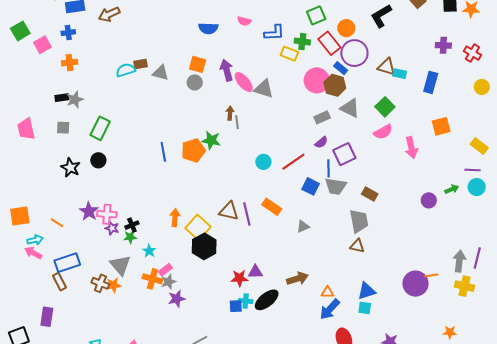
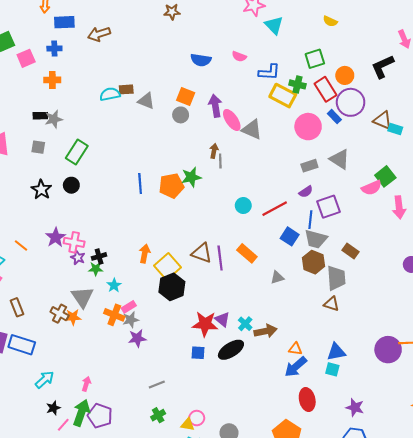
yellow rectangle: (289, 54) -> (283, 96), size x1.4
brown hexagon: (335, 85) -> (314, 262), moved
green square: (385, 107) -> (385, 176), moved
green star: (211, 140) -> (191, 177), turned -30
blue rectangle: (67, 263) -> (22, 345), moved, turned 30
purple triangle: (255, 272) -> (222, 319), turned 35
red star: (239, 278) -> (205, 324), size x1.4
cyan cross: (246, 301) -> (245, 324), moved, turned 32

